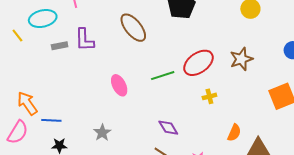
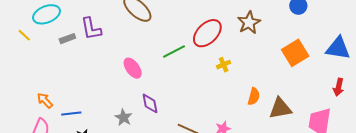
orange arrow: (27, 103) -> (45, 100), size x0.7
purple diamond: (168, 128) -> (150, 103), moved, turned 30

